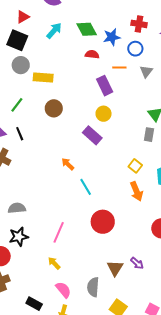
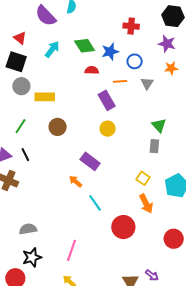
red triangle: (23, 17) -> (20, 38), turned -48
red cross: (139, 24) -> (131, 26), moved
purple rectangle: (92, 135) -> (90, 161), moved
red circle: (103, 222) -> (123, 227), moved

